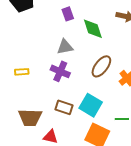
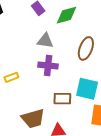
green diamond: (93, 29) -> (66, 15), turned -70
gray triangle: (65, 47) -> (45, 41), turned 36

